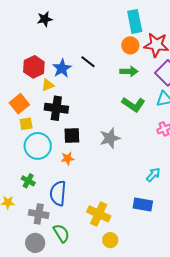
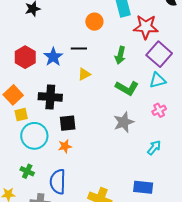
orange circle: (130, 45) -> (94, 22), moved
black line: (88, 62) -> (79, 48), turned -35
green arrow: (129, 71) -> (120, 55), turned 108
yellow triangle: (48, 85) -> (84, 74), moved
gray star: (110, 138) -> (124, 122), moved
cyan arrow: (153, 175) -> (154, 148), moved

